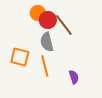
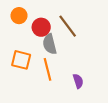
orange circle: (38, 13) -> (19, 16), moved
red circle: (48, 20) -> (41, 27), moved

